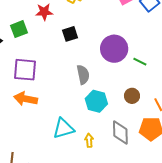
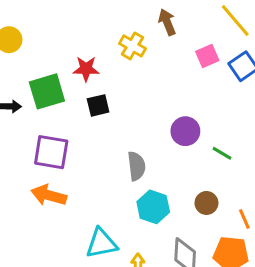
green square: (19, 29) -> (47, 91), size x1.4
black square: (70, 34) -> (98, 105), moved
purple circle: (114, 49) -> (185, 131), size x0.7

